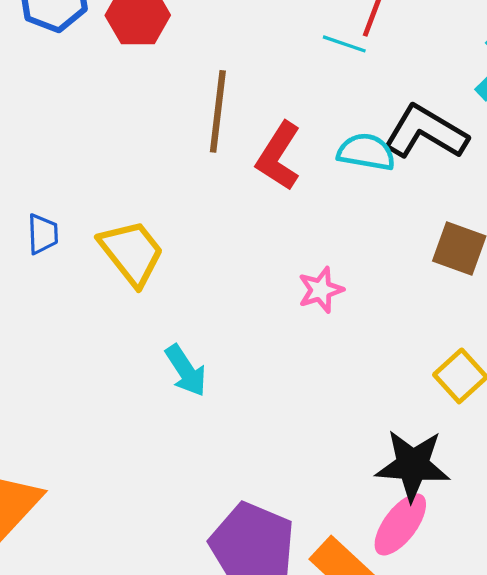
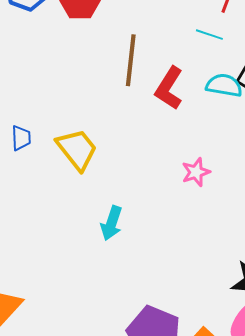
cyan line: (344, 44) -> (209, 35), moved
cyan arrow: (186, 370) -> (111, 223), turned 52

